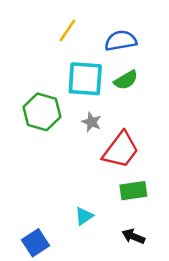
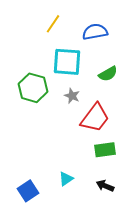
green semicircle: (126, 80) -> (108, 74), moved
cyan triangle: (84, 216) -> (66, 179), moved

